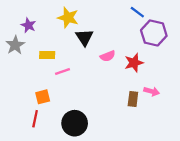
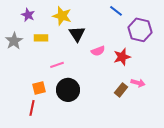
blue line: (137, 12) -> (116, 11), moved
purple star: (28, 25) -> (28, 15), moved
yellow rectangle: (47, 55) -> (41, 38), moved
brown rectangle: (133, 99) -> (121, 90), turned 32
black circle: (75, 123) -> (68, 90), moved

